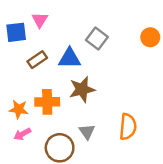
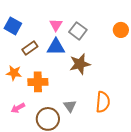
pink triangle: (40, 20) -> (56, 25), moved
blue square: (16, 32) -> (13, 26), turned 36
brown star: (82, 89) -> (80, 64), moved
orange star: (19, 109) -> (14, 73), moved

